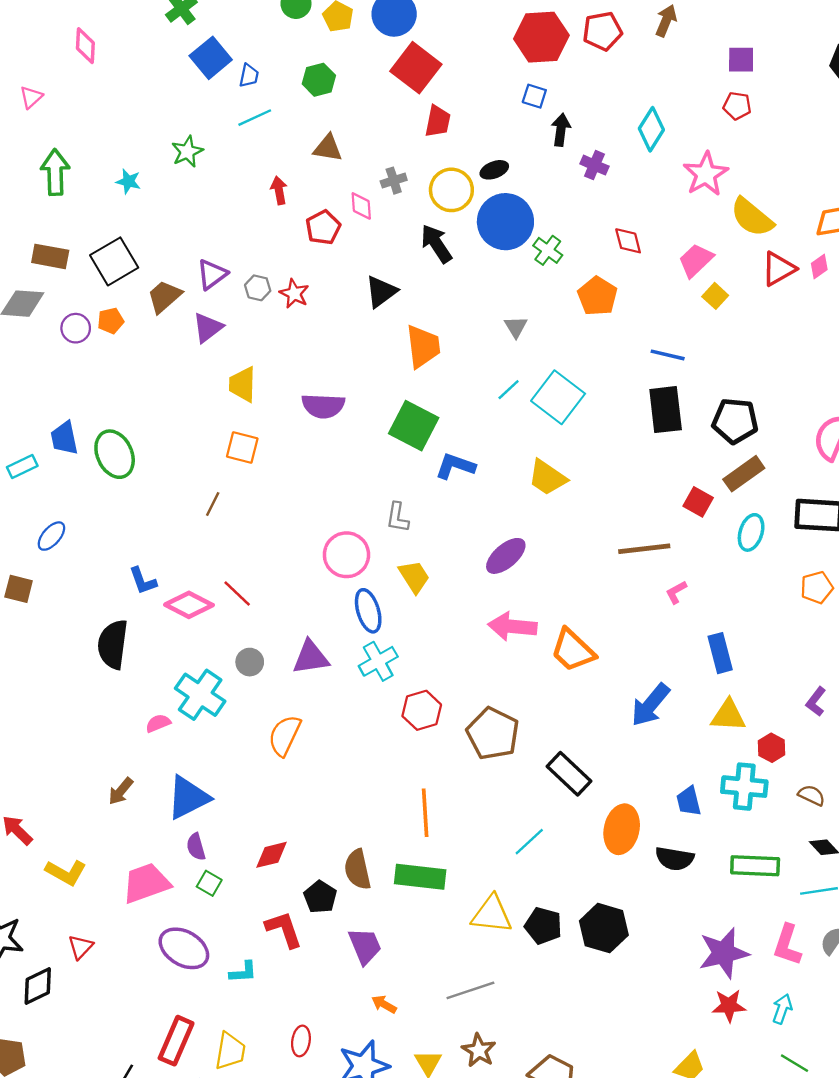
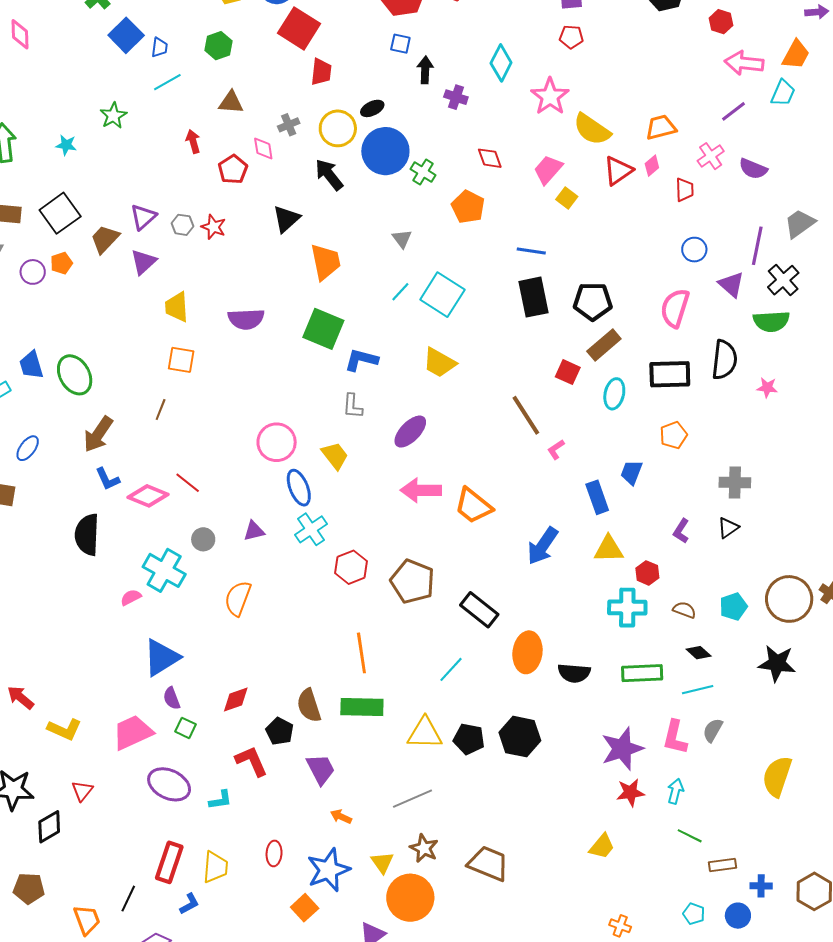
gray L-shape: (397, 517) -> (353, 406), moved
brown line: (644, 549) -> (526, 415), turned 69
purple triangle: (311, 657) -> (254, 531), size x0.7
brown arrow: (121, 791) -> (98, 434), moved, size x1.5
blue trapezoid: (689, 801) -> (632, 472), moved, turned 40

